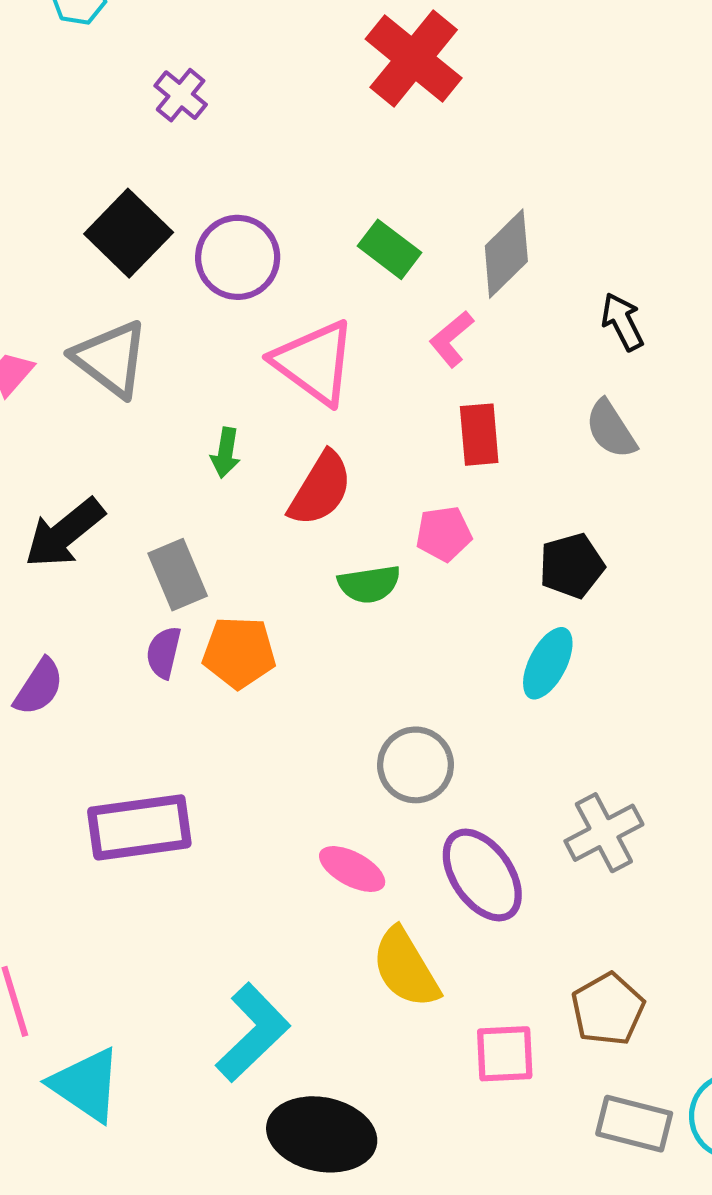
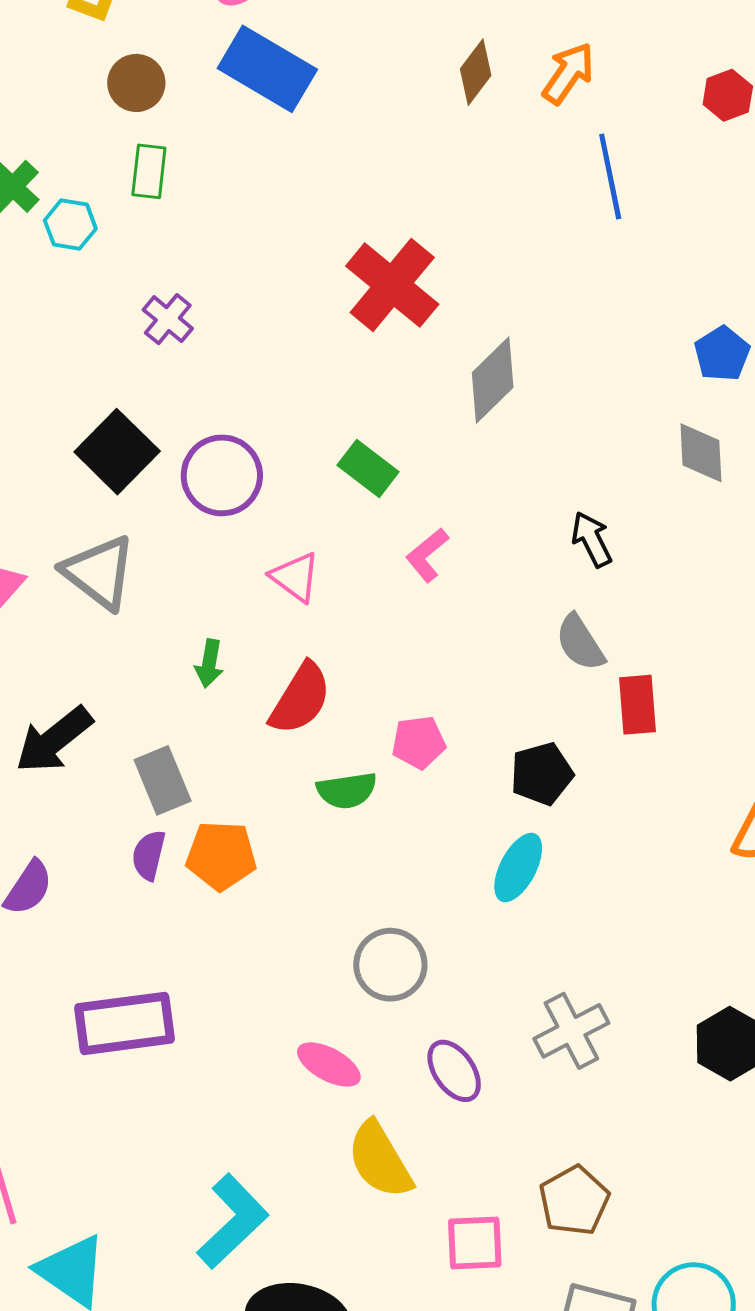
gray diamond: (506, 254) -> (493, 380), moved
pink triangle: (314, 362) -> (295, 577), size x0.6
red rectangle: (479, 435) -> (637, 705), moved
purple ellipse: (482, 875) -> (454, 1071), size x0.7

